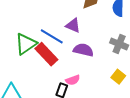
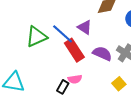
purple semicircle: (83, 50) -> (102, 54), moved
red rectangle: (46, 54) -> (74, 50), moved

